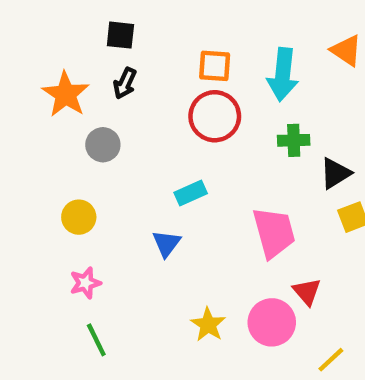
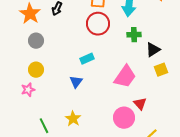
gray circle: (103, 145) -> (36, 41), moved
pink trapezoid: (274, 232) -> (125, 77), turned 50
pink star: (85, 283) -> (28, 90), moved
yellow star: (208, 325) -> (73, 119), moved

